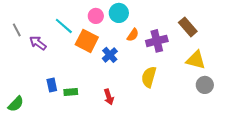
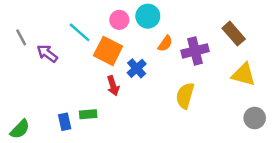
blue rectangle: (52, 85) -> (65, 122), moved
gray circle: (205, 85) -> (255, 118), moved
red arrow: (109, 97) -> (113, 86), moved

